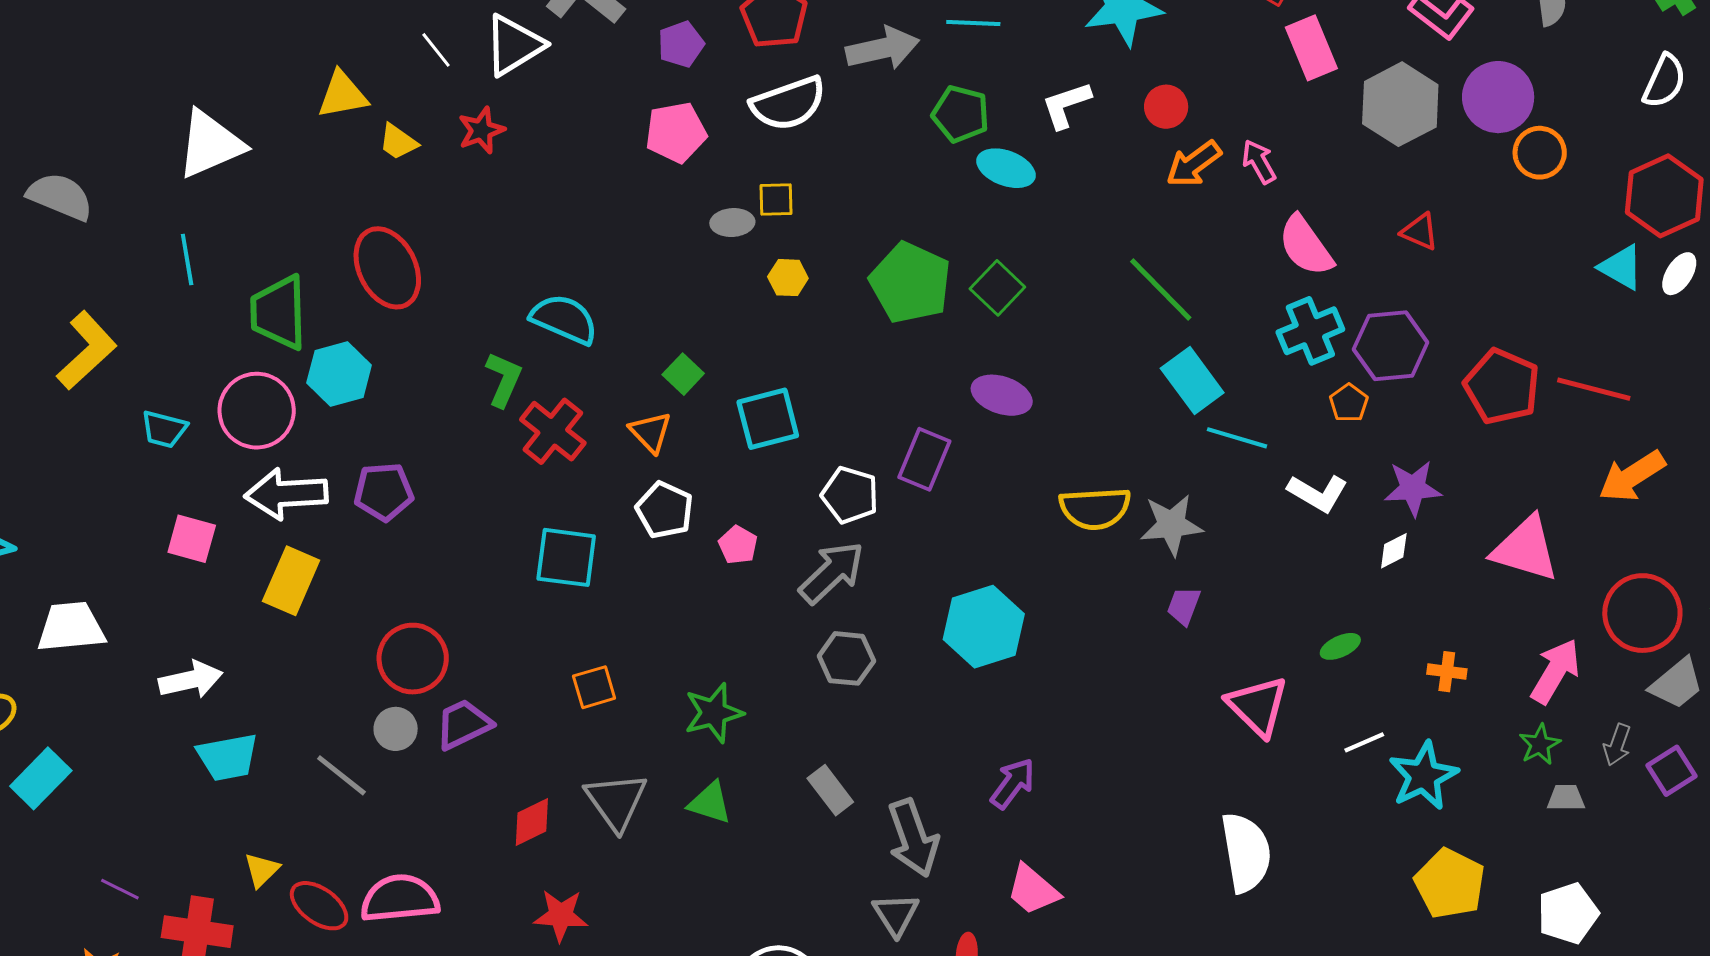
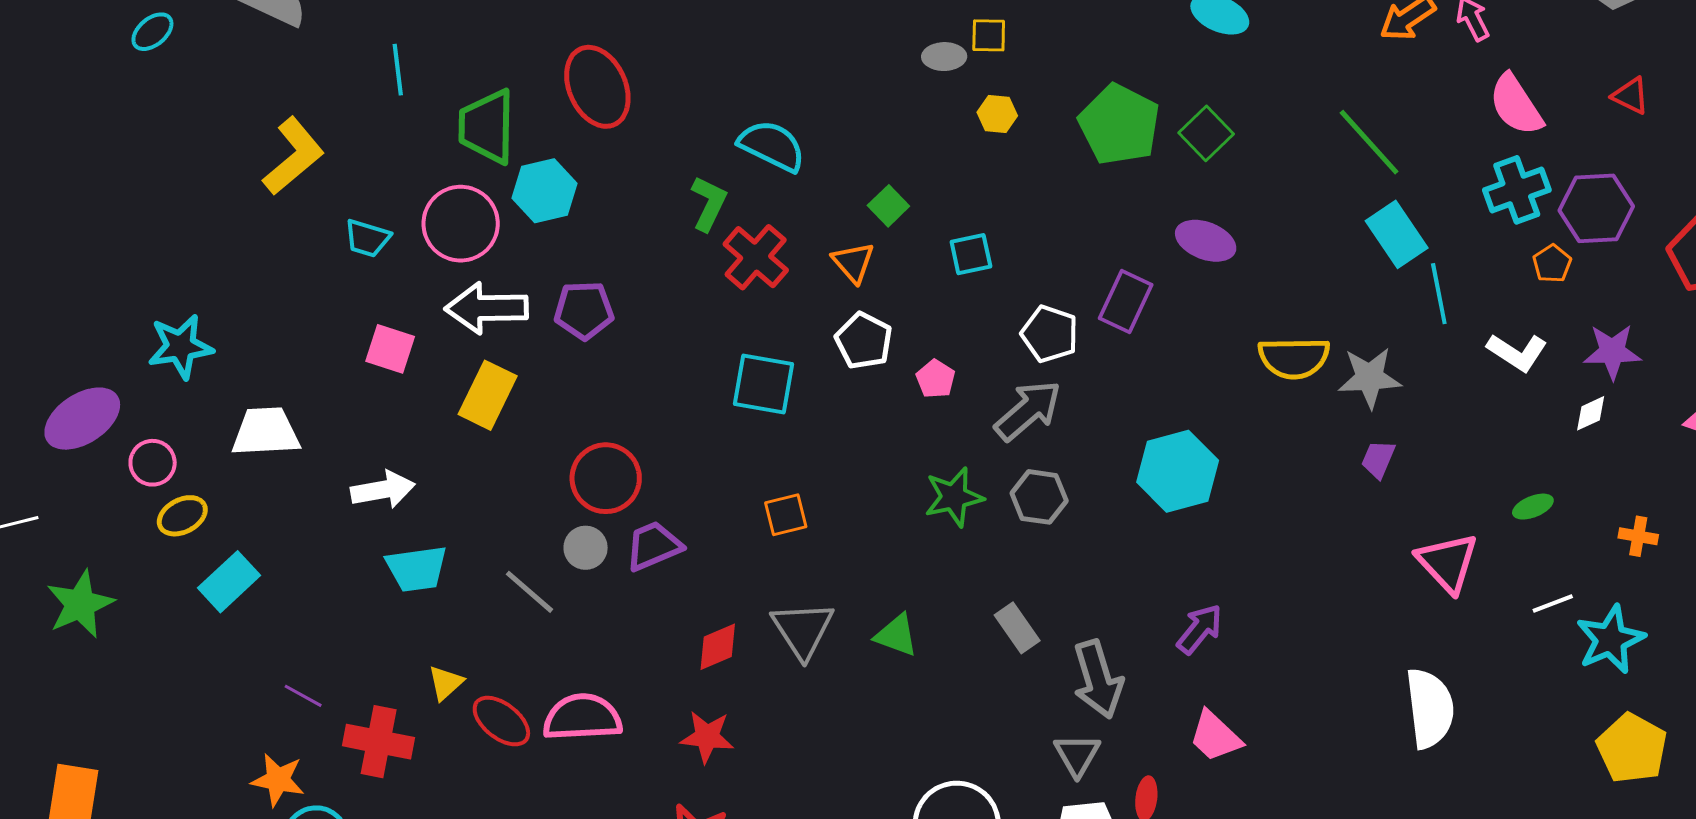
cyan square: (768, 419) -> (971, 254), size x0.7
cyan line: (1237, 438) -> (1439, 294), turned 60
green star: (714, 713) -> (954, 497), moved
red star: (561, 915) -> (707, 737), moved

